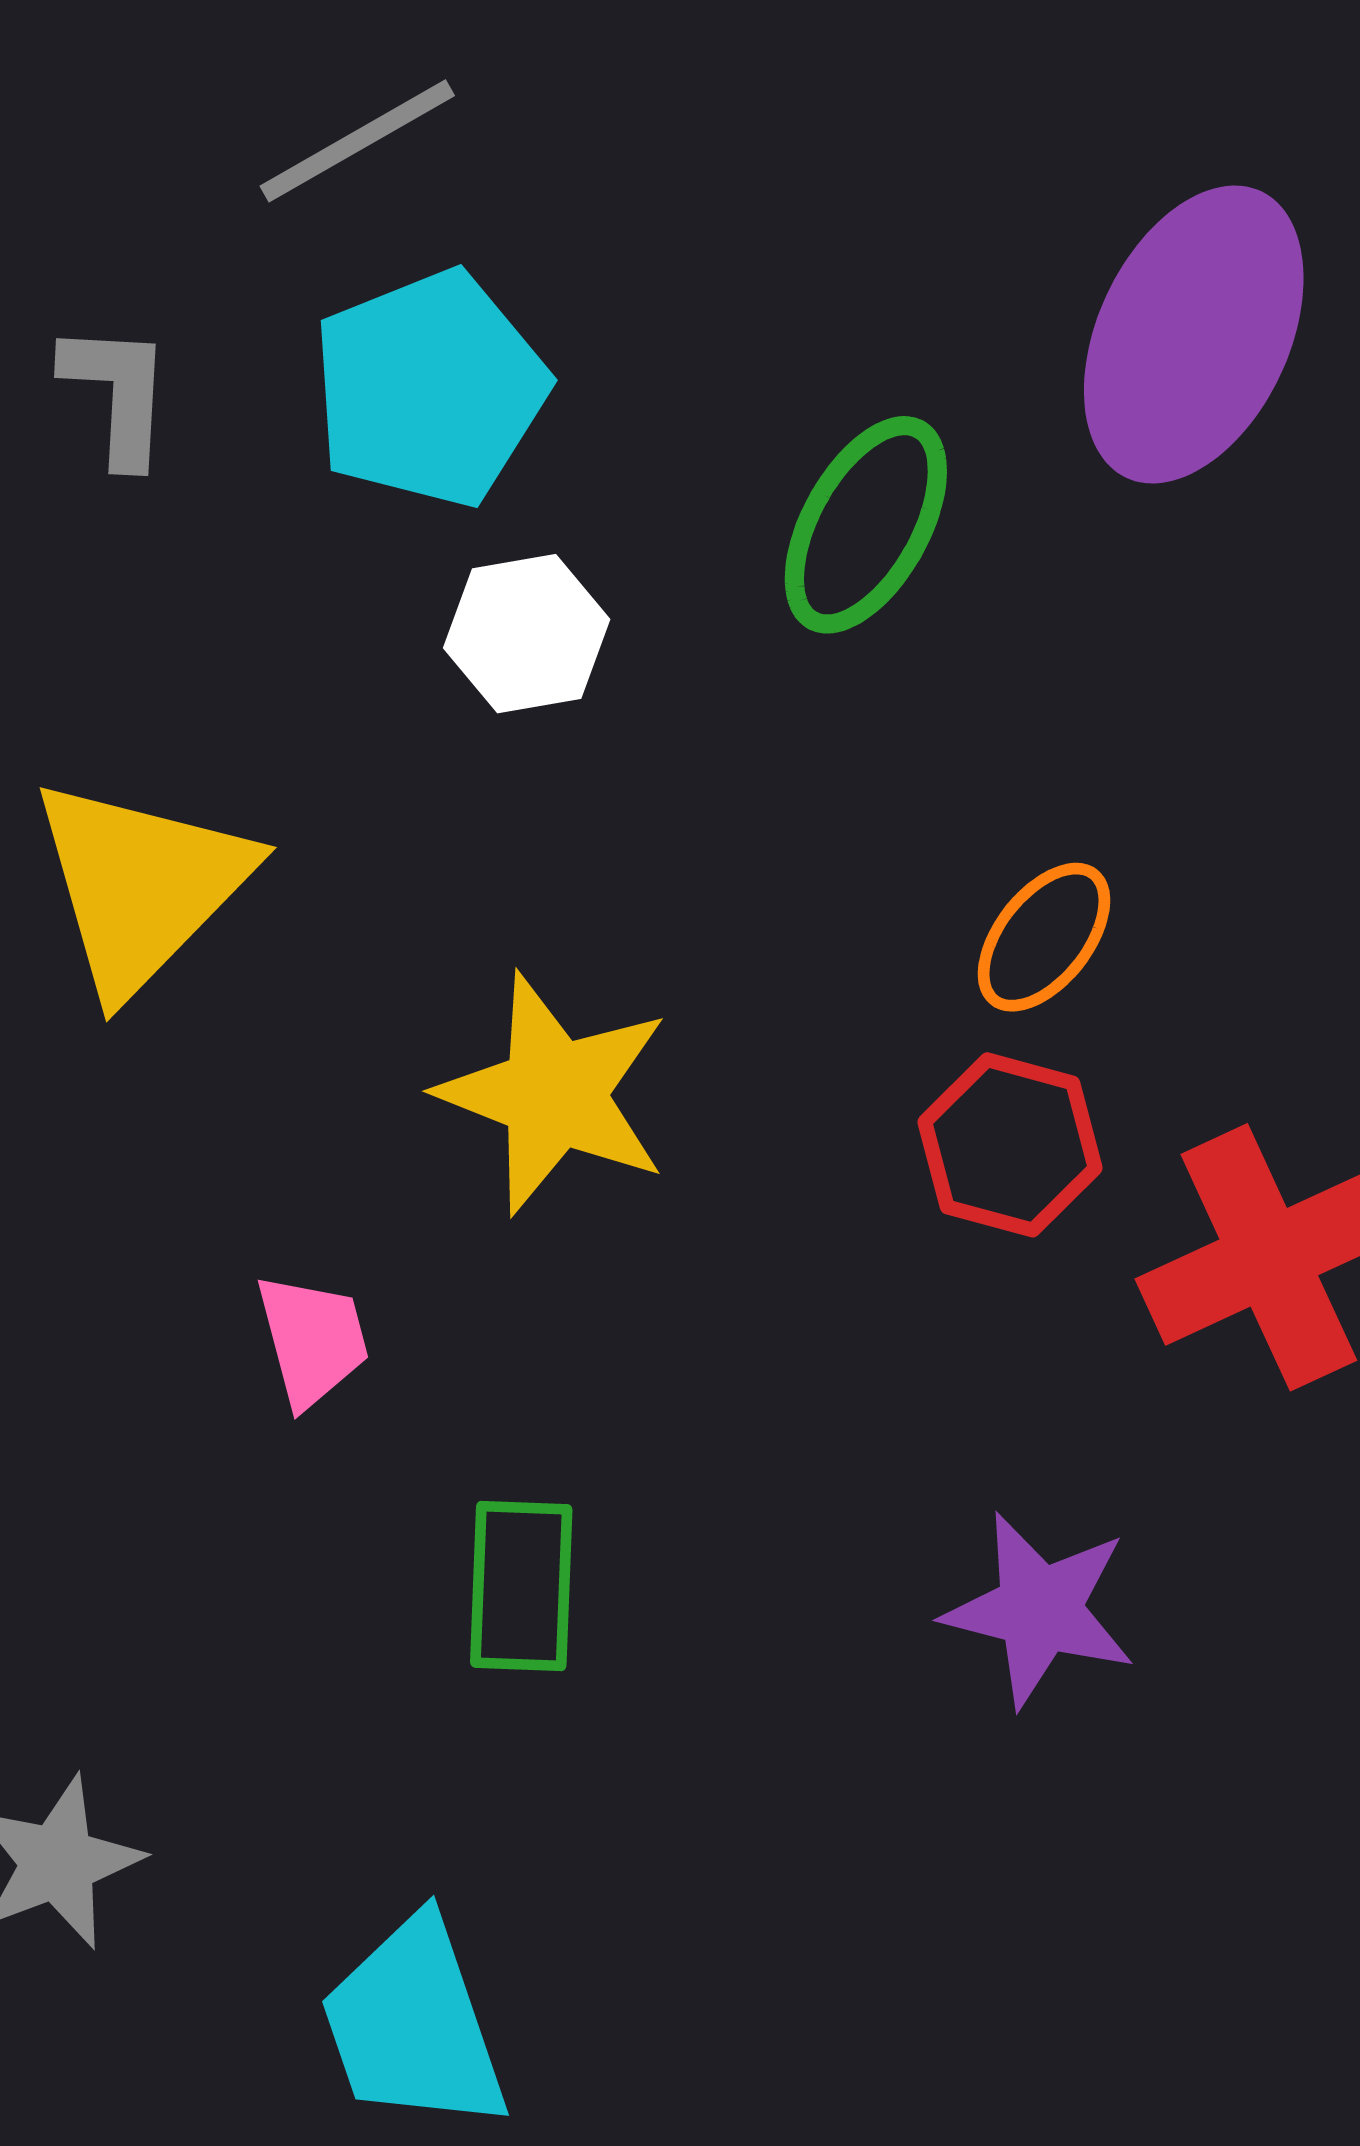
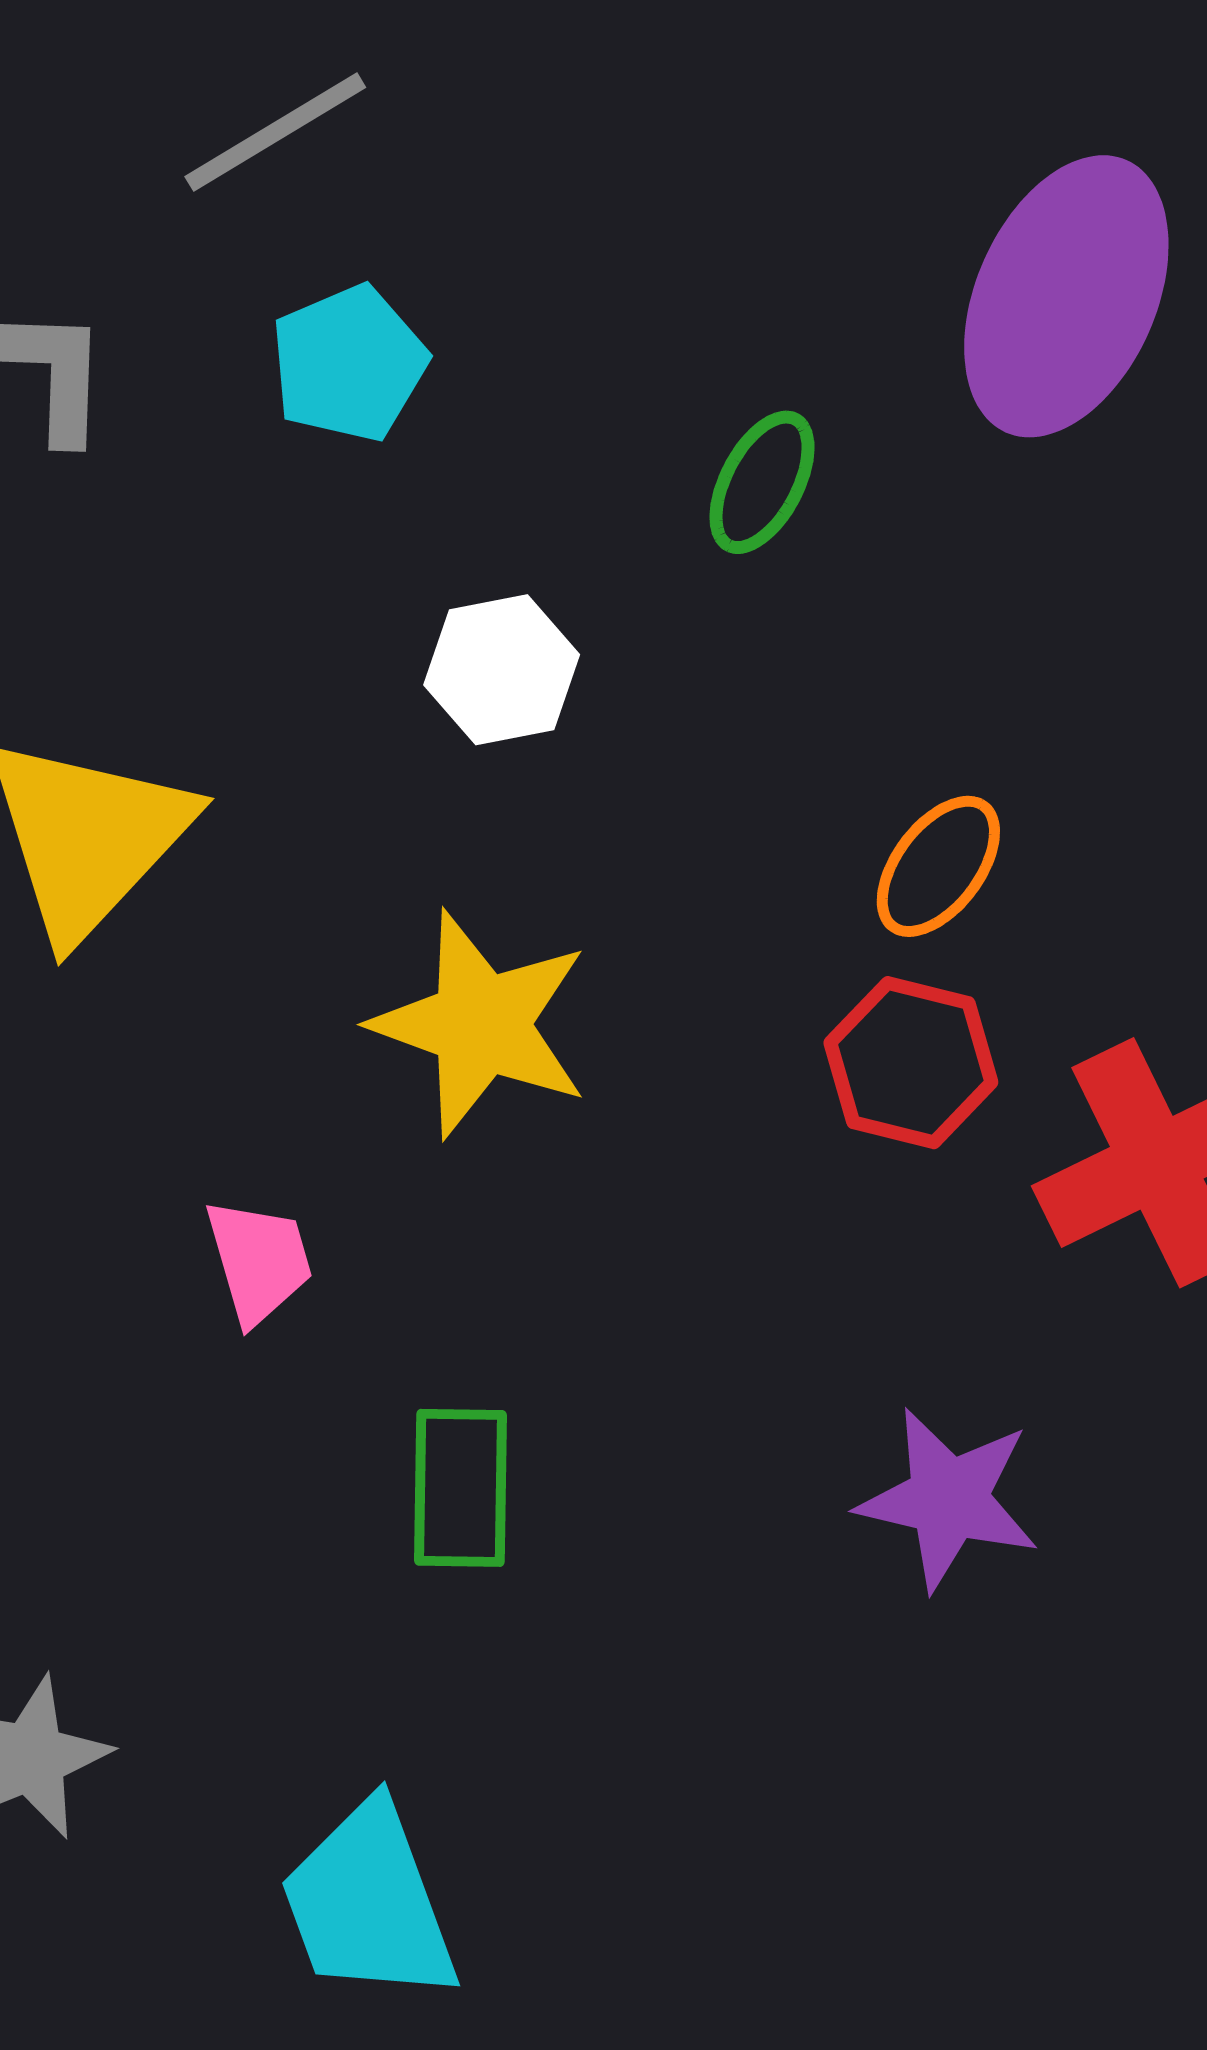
cyan pentagon: (430, 389) -> (349, 364), size x0.7
green ellipse: (866, 525) -> (762, 482), size x0.7
white hexagon: (527, 634) -> (502, 670), moved

